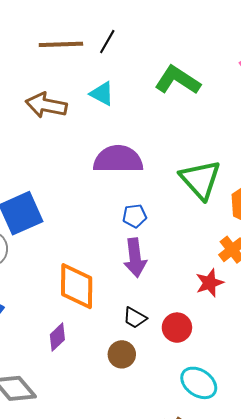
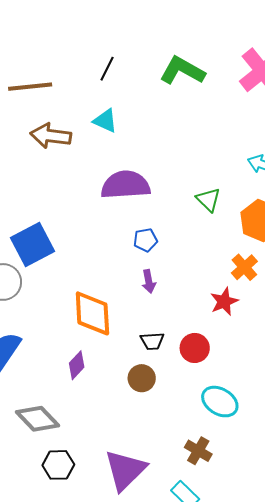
brown line: (61, 44) -> (30, 87), moved
green L-shape: (177, 80) -> (182, 71), moved
green triangle: (200, 180) -> (208, 200), size x0.6
purple arrow: (135, 258) -> (149, 281), size x0.6
black trapezoid: (135, 318) -> (152, 341), turned -30

